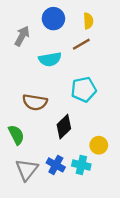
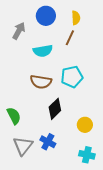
brown line: (81, 44) -> (70, 38), turned -35
brown semicircle: (35, 102) -> (41, 82), moved
cyan cross: (81, 165) -> (87, 155), moved

